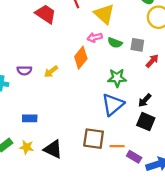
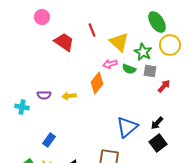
yellow arrow: (51, 72) -> (69, 96), turned 32
green star: (117, 78) -> (143, 52), moved, turned 30
blue rectangle: (30, 118) -> (49, 140), turned -56
black square: (146, 122) -> (158, 143), turned 30

